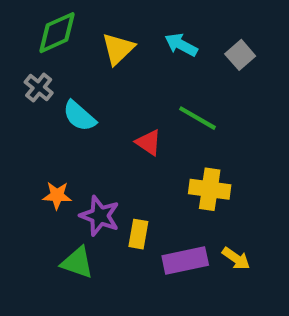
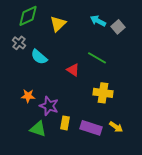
cyan arrow: (181, 45) -> (98, 21), moved
yellow rectangle: (138, 234) -> (65, 123), moved
purple rectangle: (185, 261) -> (91, 128), turned 30

